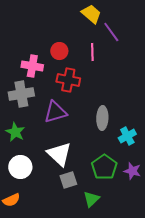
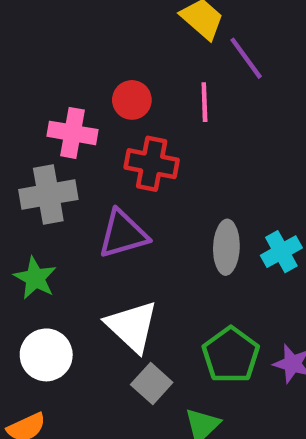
cyan cross: (127, 136) -> (281, 252), moved
gray square: (68, 180) -> (152, 383), turned -30

